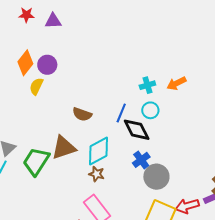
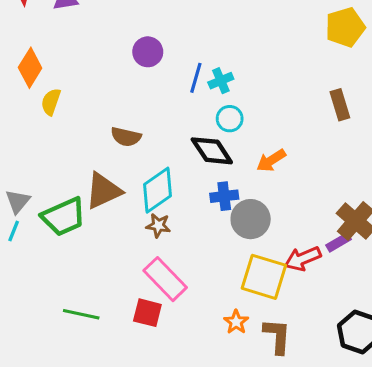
purple circle: (47, 65) -> (148, 52), moved
orange arrow: (177, 83) -> (271, 161), moved
blue line: (121, 113) -> (196, 78), moved
blue cross: (141, 160) -> (224, 196), turned 36
green trapezoid: (36, 161) -> (64, 217), turned -140

